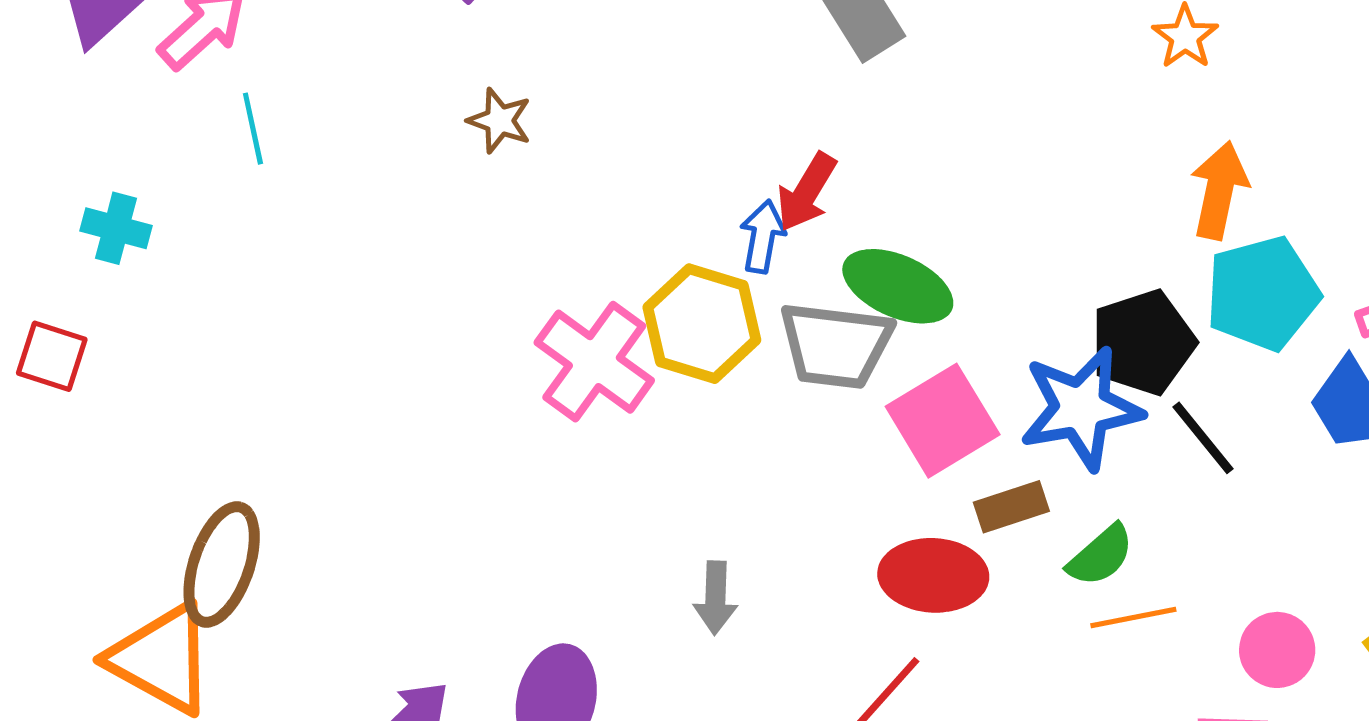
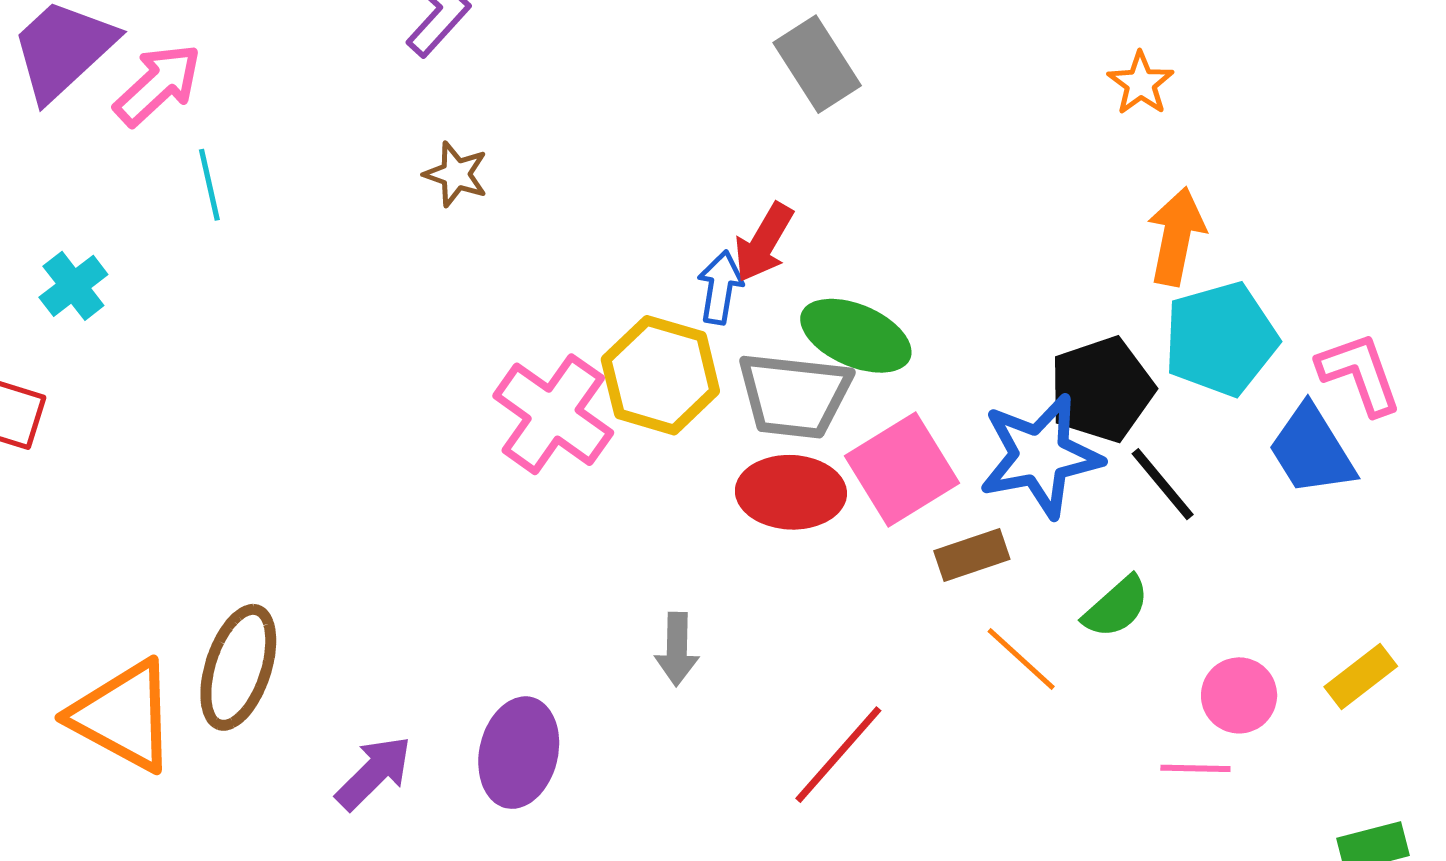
cyan cross: (116, 228) -> (73, 286), turned 38
green semicircle: (1101, 556) -> (1116, 607), moved
brown ellipse: (222, 564) -> (238, 667), moved
red ellipse: (933, 575) -> (791, 492), moved
orange line: (1133, 618) -> (1021, 659), moved, turned 54

